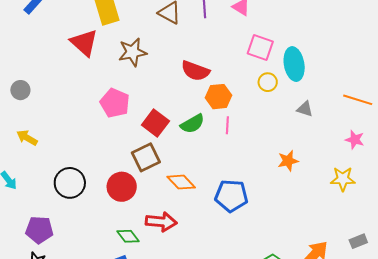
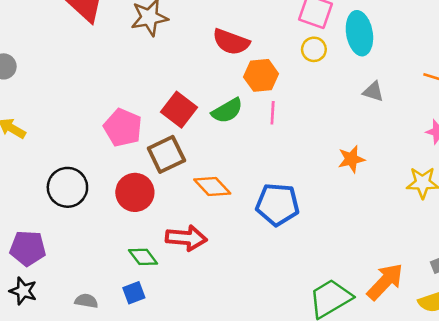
yellow circle: (268, 82) -> (314, 49), moved
pink pentagon: (115, 103) -> (123, 128), moved

